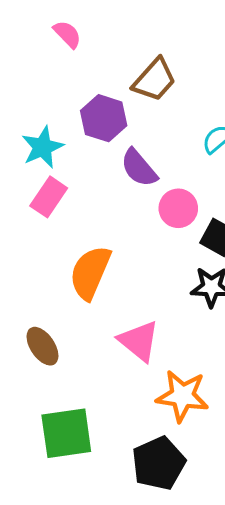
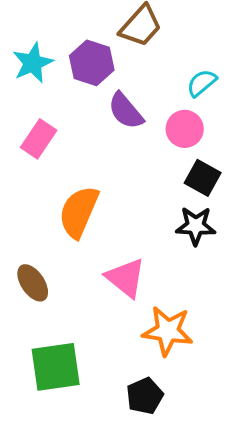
cyan star: (42, 147) -> (33, 63), moved
pink circle: (178, 208) -> (185, 129), moved
black pentagon: (159, 463) -> (145, 396), size x0.7

